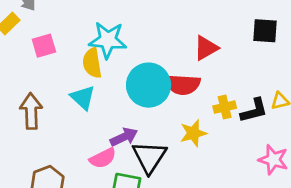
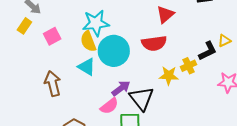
cyan circle: (149, 85) -> (114, 51), moved
yellow cross: (225, 107) -> (189, 66), moved
yellow star: (193, 133) -> (169, 76), turned 30

